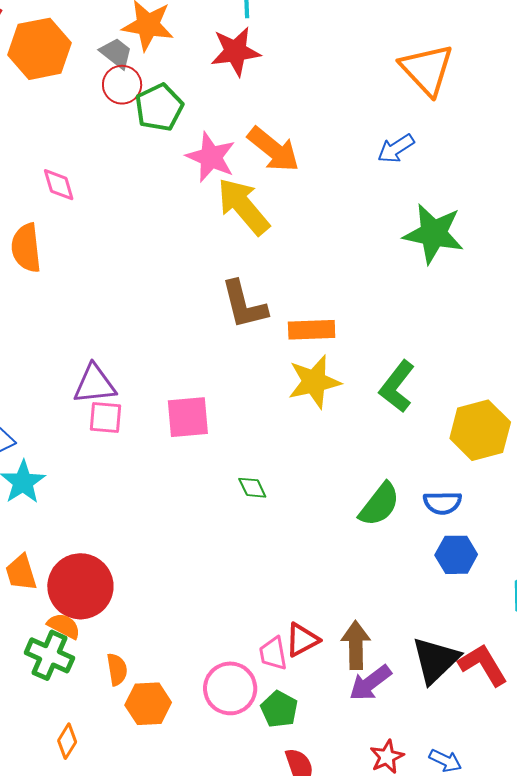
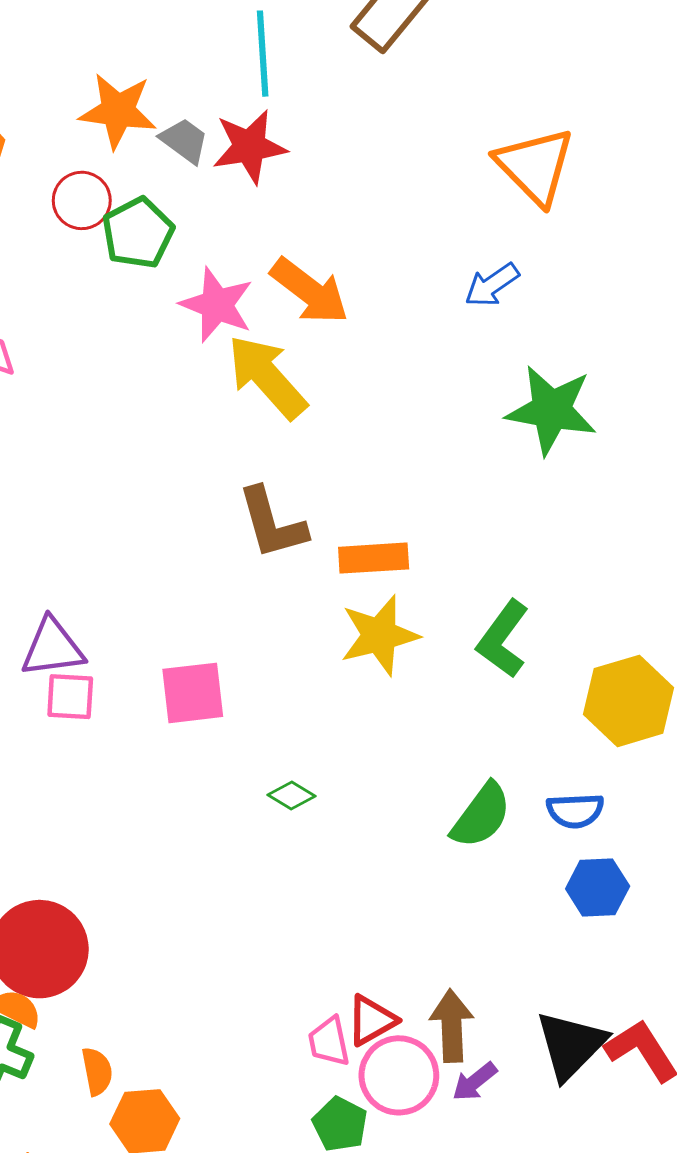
gray trapezoid: (116, 53) -> (184, 141), moved
green diamond: (252, 488) -> (292, 795), turned -32
purple arrow: (370, 683) -> (475, 1082), size x0.7
pink circle: (230, 688) -> (399, 1075), moved

